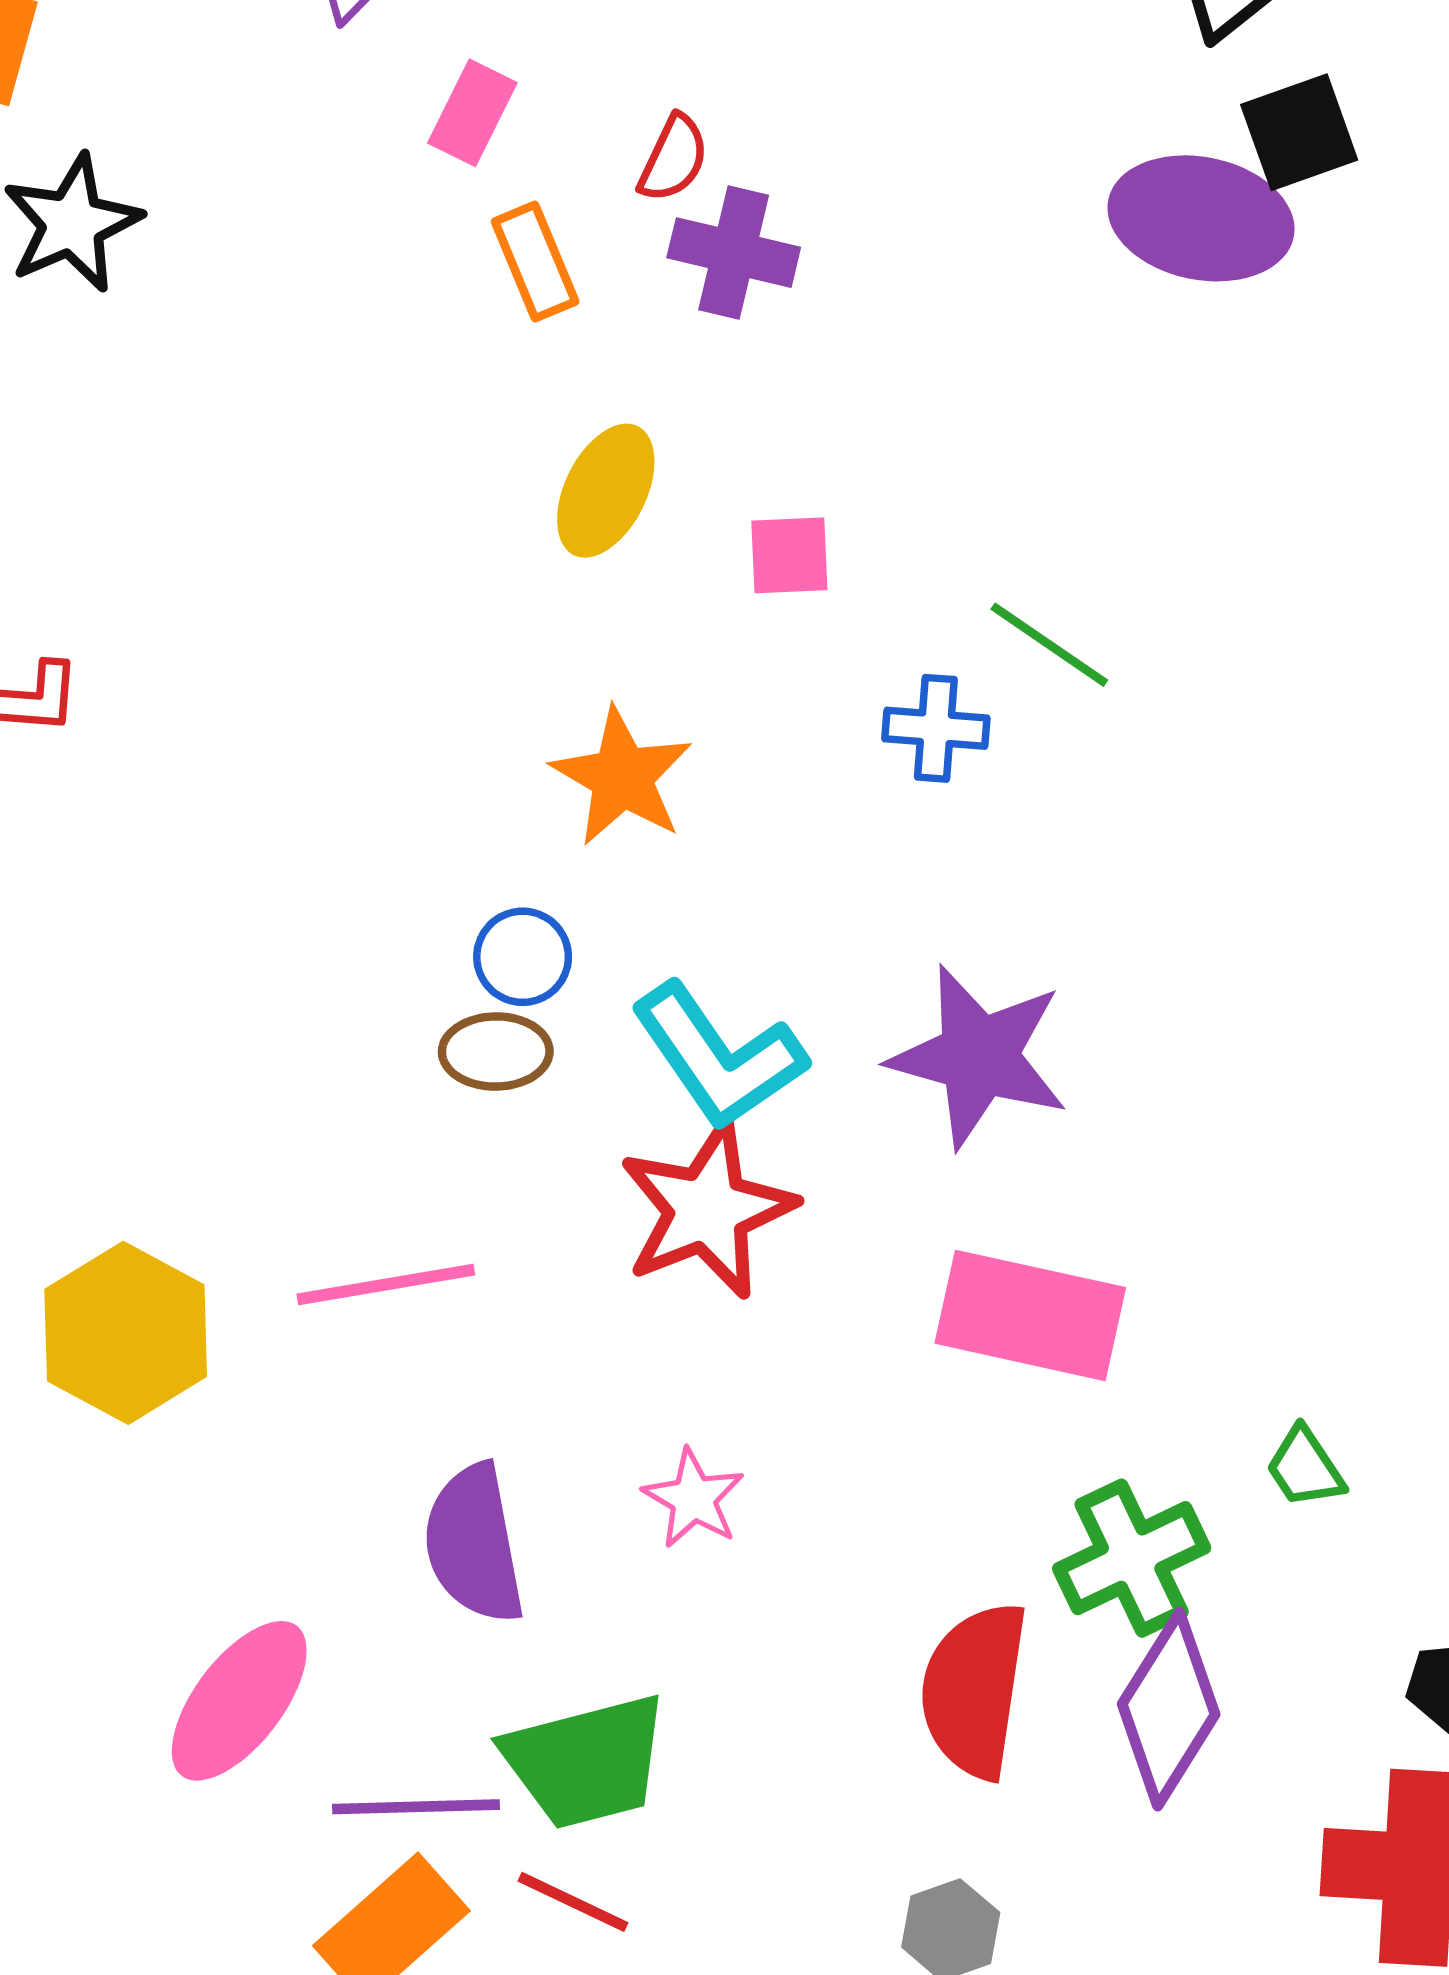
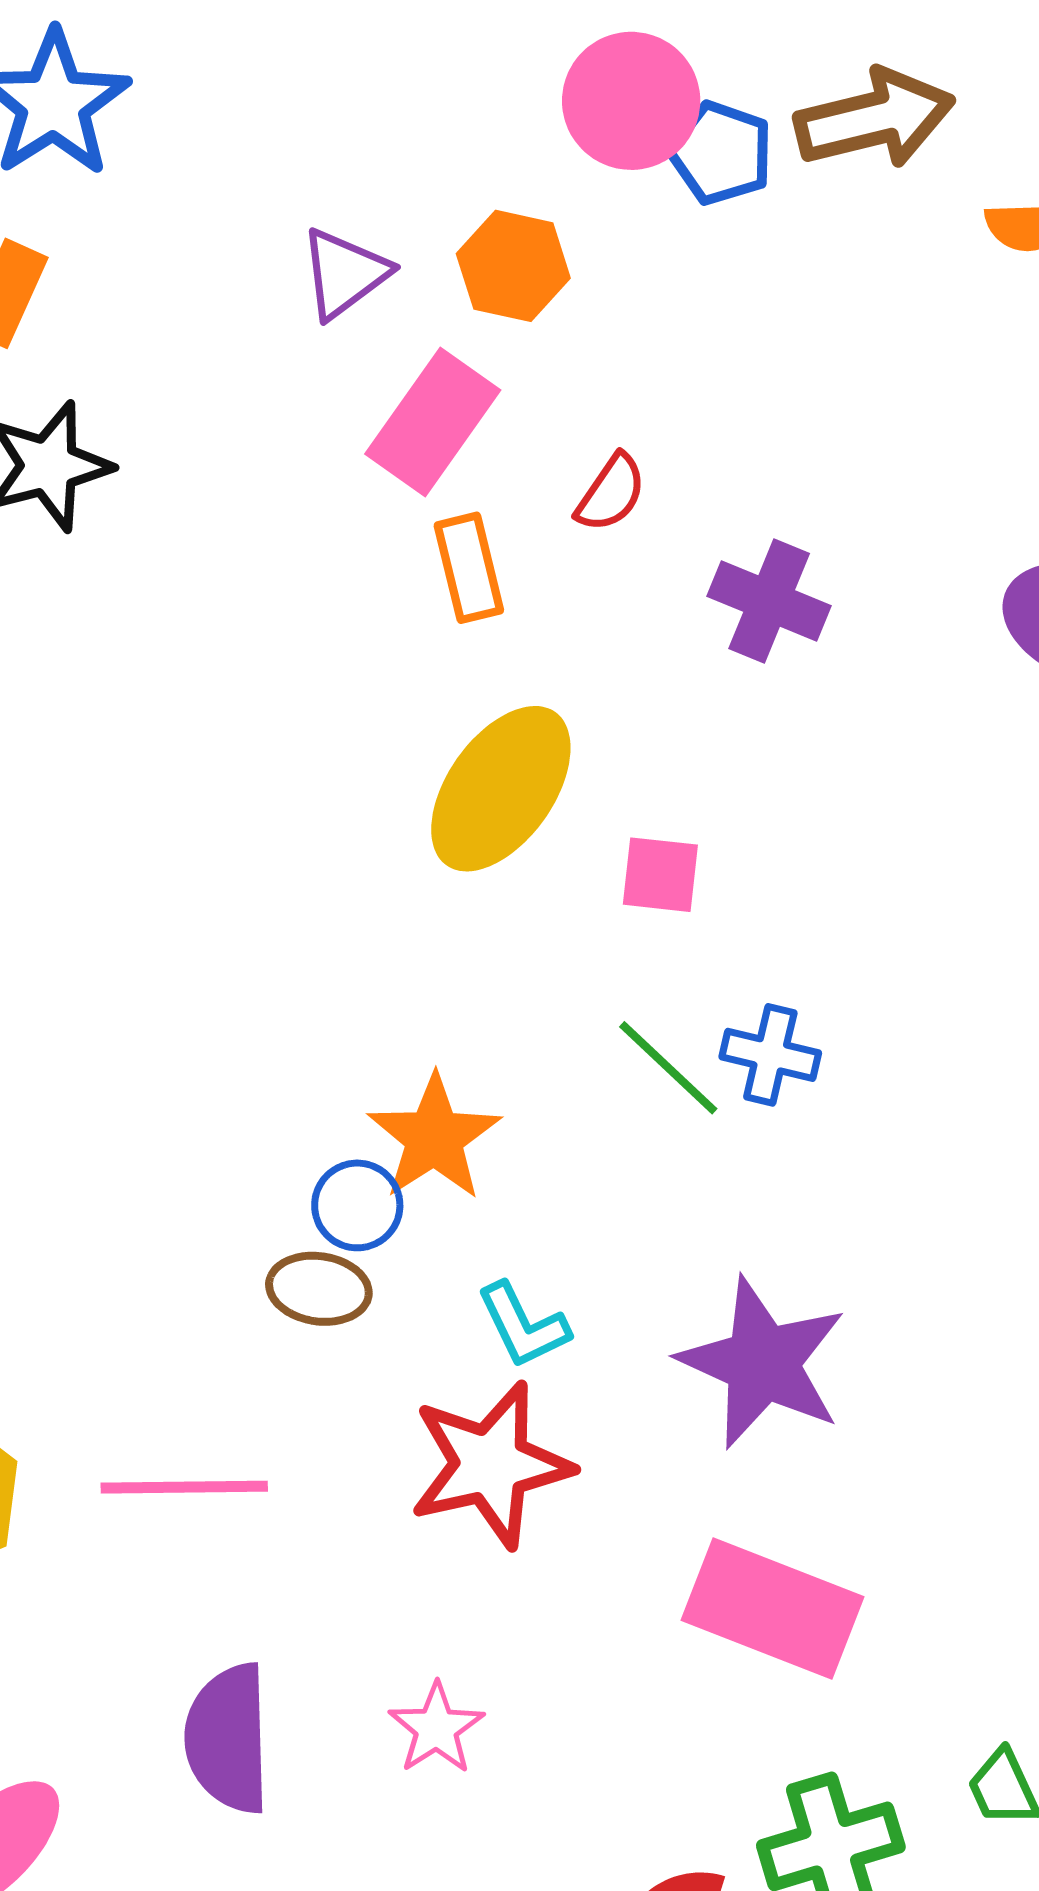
pink rectangle: (472, 113) -> (433, 422), size x1.5
purple cross: (734, 253) -> (769, 601), moved
yellow ellipse: (606, 491) -> (501, 789), size x1.4
green line: (1049, 645) -> (668, 1068), moved
orange star: (622, 777) -> (434, 1137), moved
cyan L-shape: (719, 1056) -> (523, 1325), size x0.6

